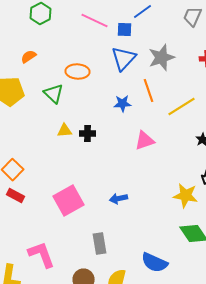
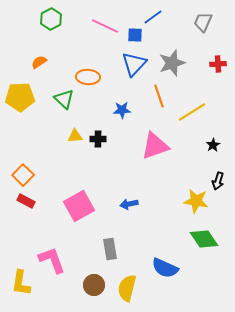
blue star: (122, 104) -> (122, 110), moved
pink triangle: (144, 140) -> (155, 146), size x1.4

